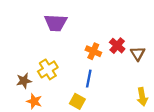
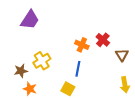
purple trapezoid: (56, 23) -> (30, 20), moved, turned -60
brown triangle: (138, 53) -> (122, 55), moved

